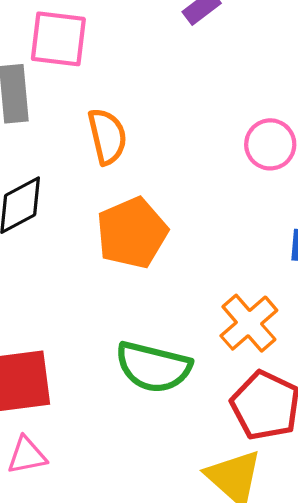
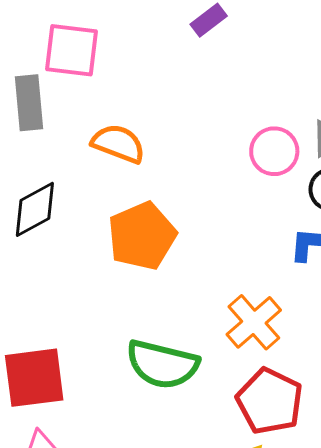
orange semicircle: (107, 136) -> (118, 144), turned -56

